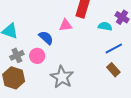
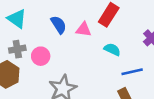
cyan semicircle: (105, 26) -> (112, 49), moved
blue semicircle: (46, 38) -> (59, 25), moved

